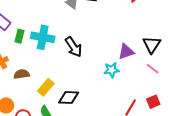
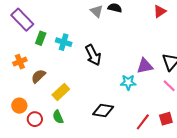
cyan cross: (43, 37) -> (64, 42), size x0.7
brown semicircle: (22, 74) -> (38, 76), turned -42
black diamond: (69, 97) -> (103, 110), moved

